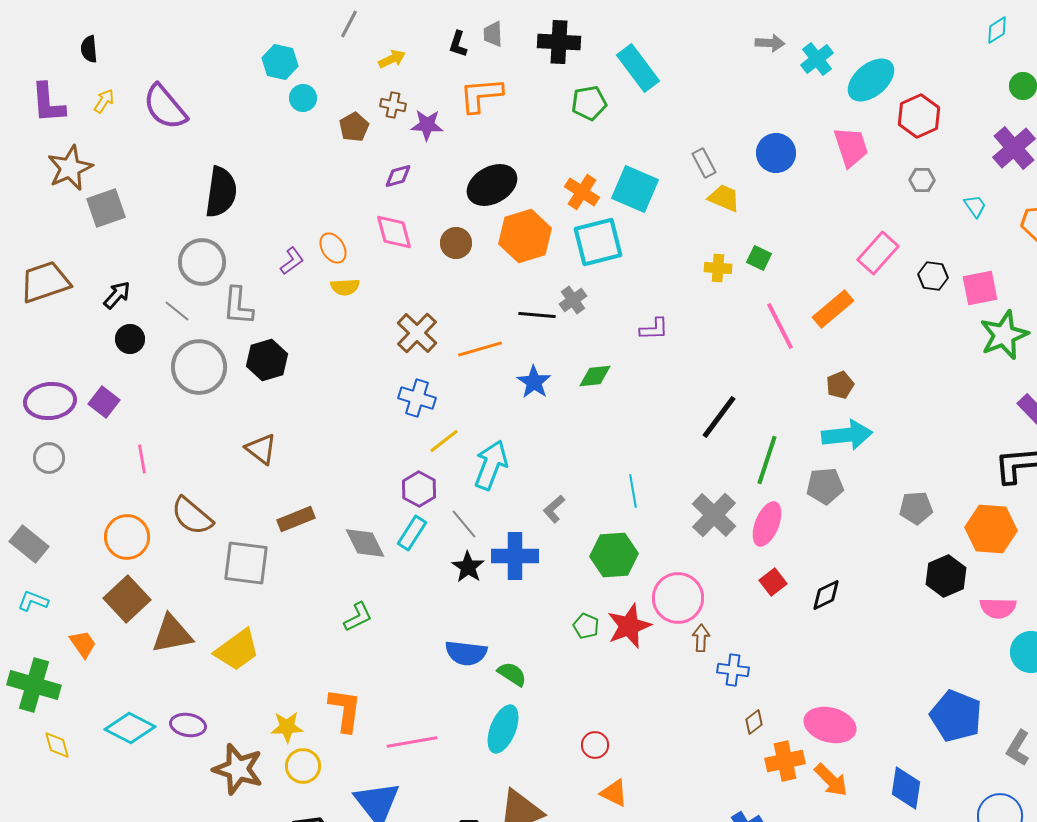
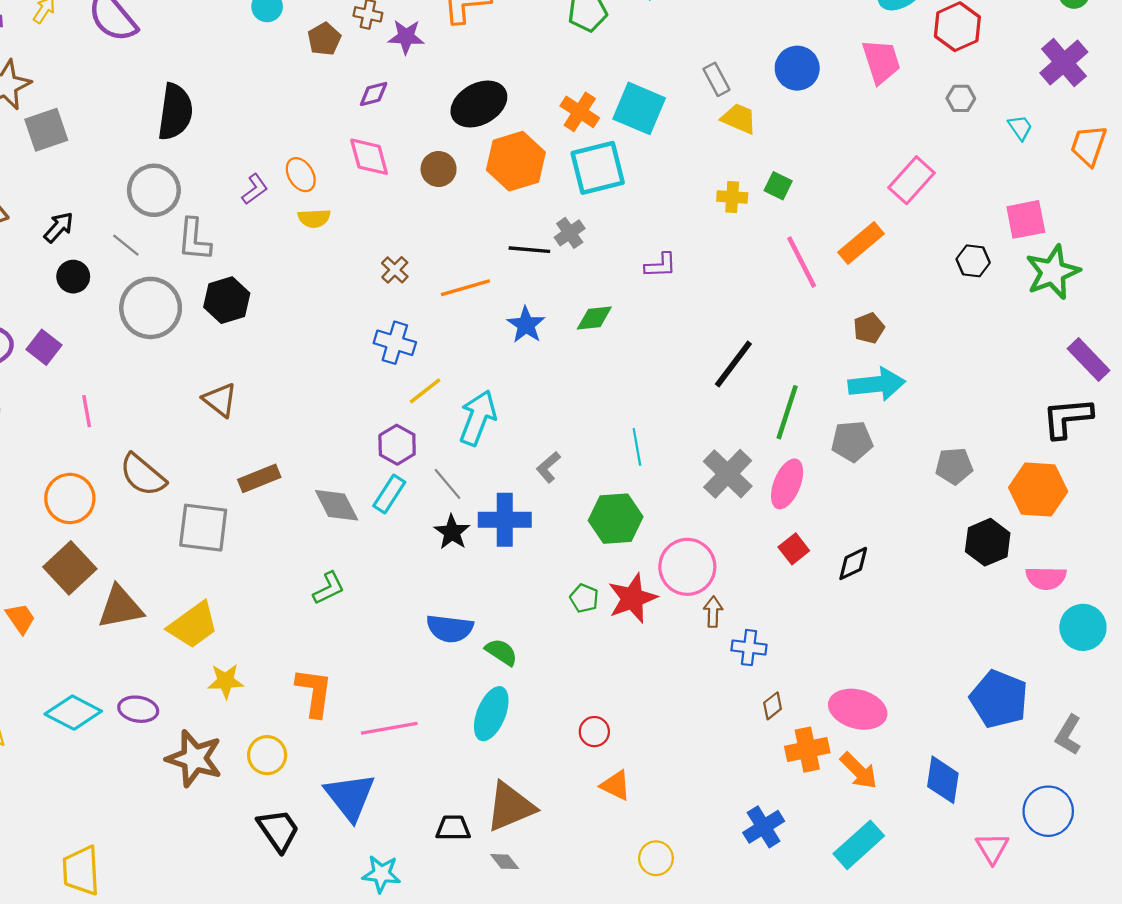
black hexagon: (933, 276) -> (973, 261), moved
brown cross: (417, 333) -> (395, 270), size x0.6
yellow star: (287, 727) -> (226, 681), moved

